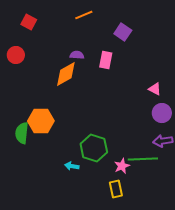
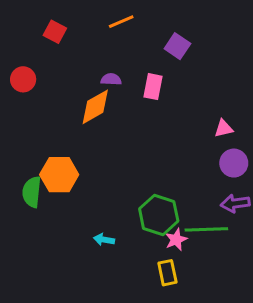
red square: (29, 22) -> (55, 32), moved
pink triangle: (155, 89) -> (224, 128), turned -40
green hexagon: (94, 148) -> (159, 215), moved

